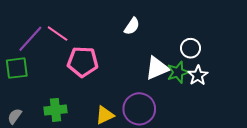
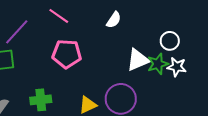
pink line: (58, 34) -> (59, 16), moved
white star: (198, 75) -> (177, 67), turned -30

